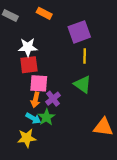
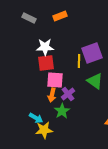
orange rectangle: (44, 13) -> (60, 16), turned -48
purple square: (79, 32) -> (92, 53), moved
yellow line: (85, 56) -> (79, 61), moved
cyan arrow: (33, 118) -> (36, 118), moved

